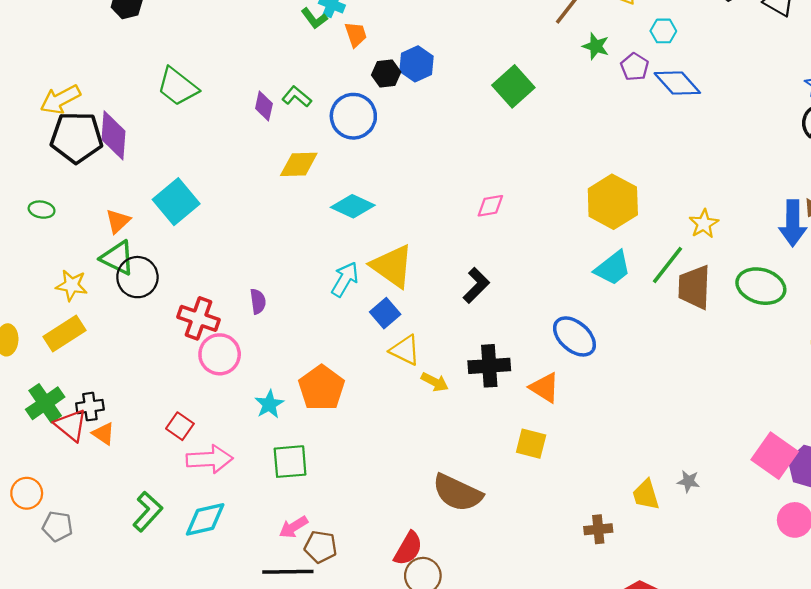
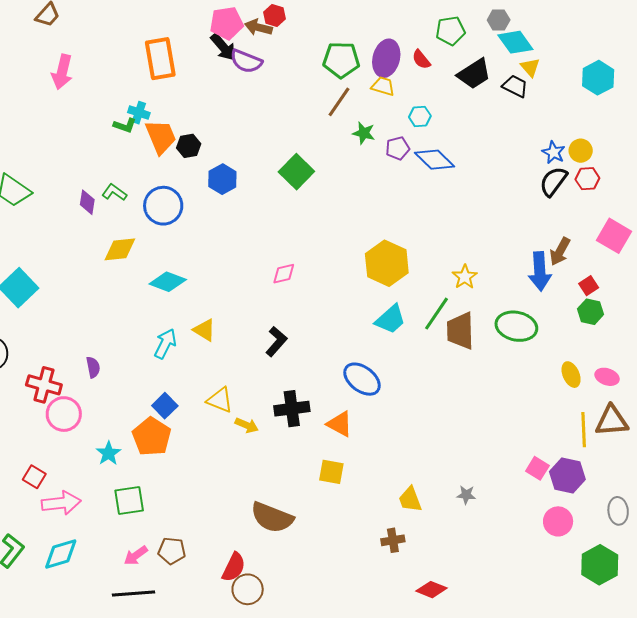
green L-shape: (314, 18) -> (125, 125), turned -30
orange trapezoid: (356, 34) -> (161, 137), size x1.6
blue hexagon: (417, 64) -> (222, 179), moved
purple pentagon: (635, 67) -> (398, 148), turned 30
black hexagon: (386, 73) -> (189, 146), moved
yellow triangle: (392, 266) -> (204, 330), size x0.6
blue square: (385, 313) -> (165, 406), moved
pink square: (775, 456) -> (537, 468), size x0.6
yellow trapezoid: (646, 495) -> (410, 499), moved
brown pentagon: (321, 547) -> (172, 551), moved

